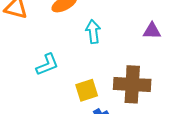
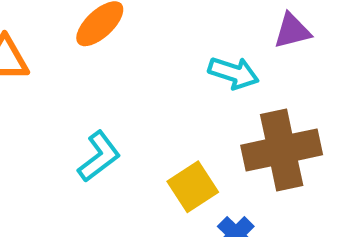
cyan arrow: (93, 32) -> (233, 73), moved, turned 130

